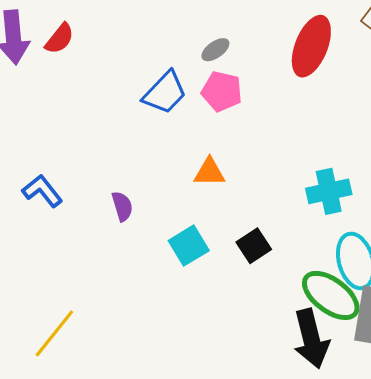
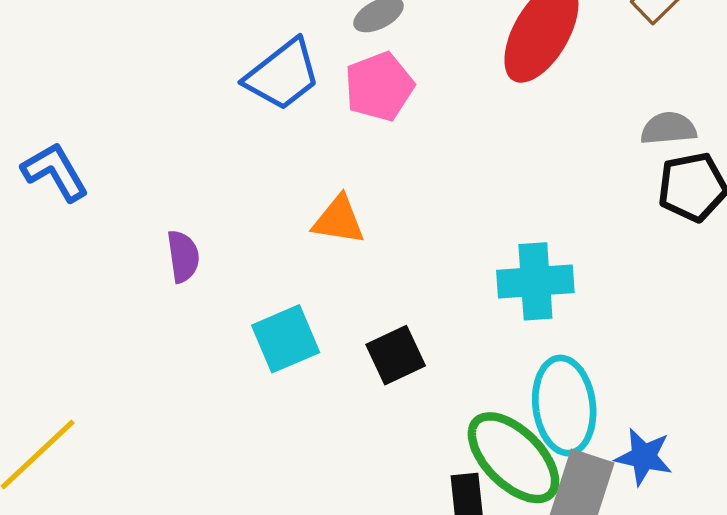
pink pentagon: (222, 91) -> (379, 87), turned 30
blue L-shape: (42, 191) -> (55, 172), moved

